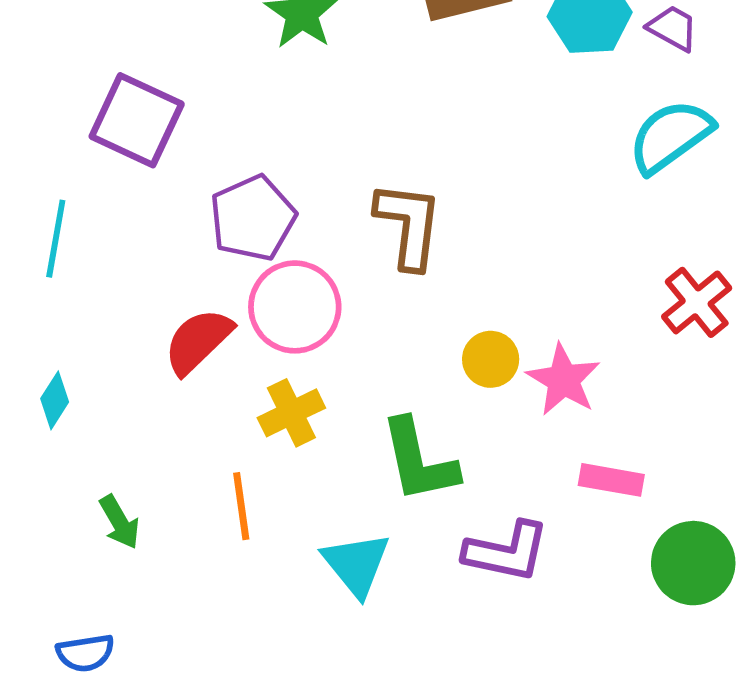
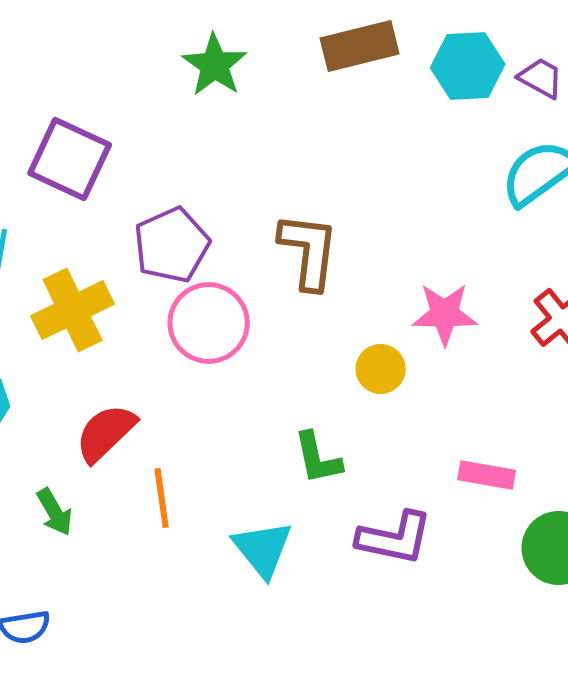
red semicircle: (198, 341) -> (106, 433), moved
pink star: (563, 380) -> (445, 314), moved, turned -30
yellow cross: (291, 413) -> (73, 310), moved, size x1.4
green L-shape: (419, 461) -> (318, 458), size x0.7

